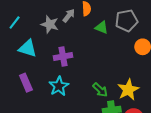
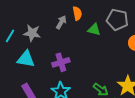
gray pentagon: (126, 21) -> (117, 20), turned 30
gray star: (50, 24) -> (32, 33), moved

